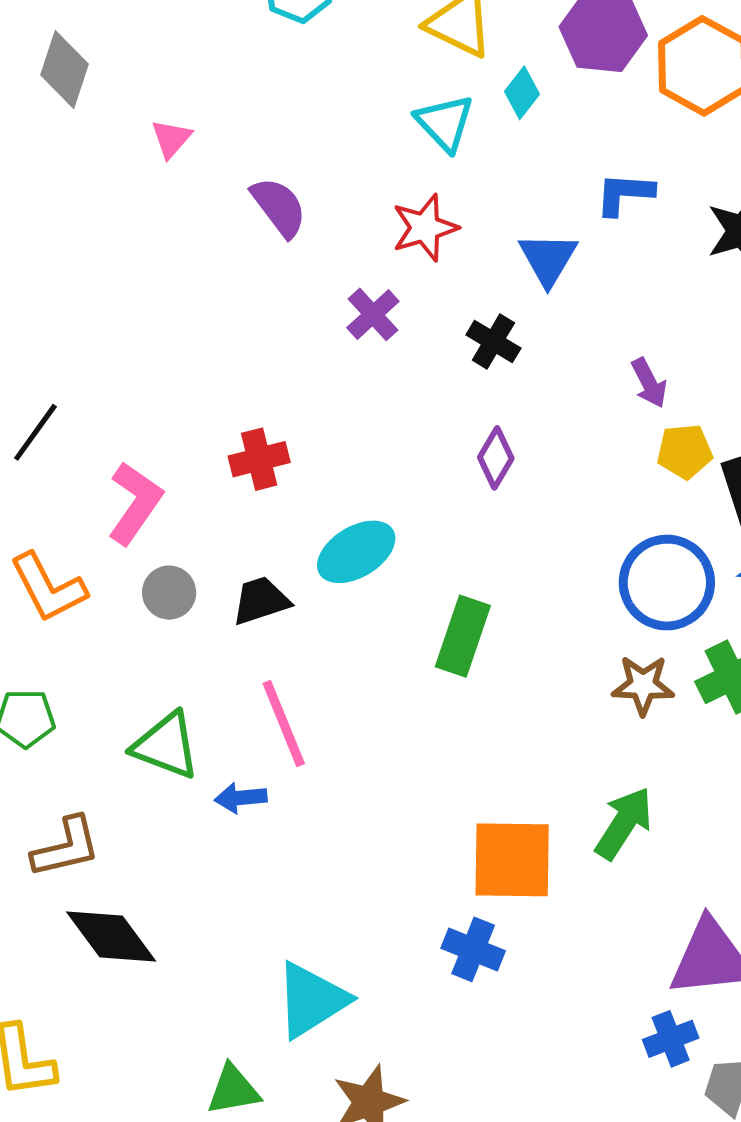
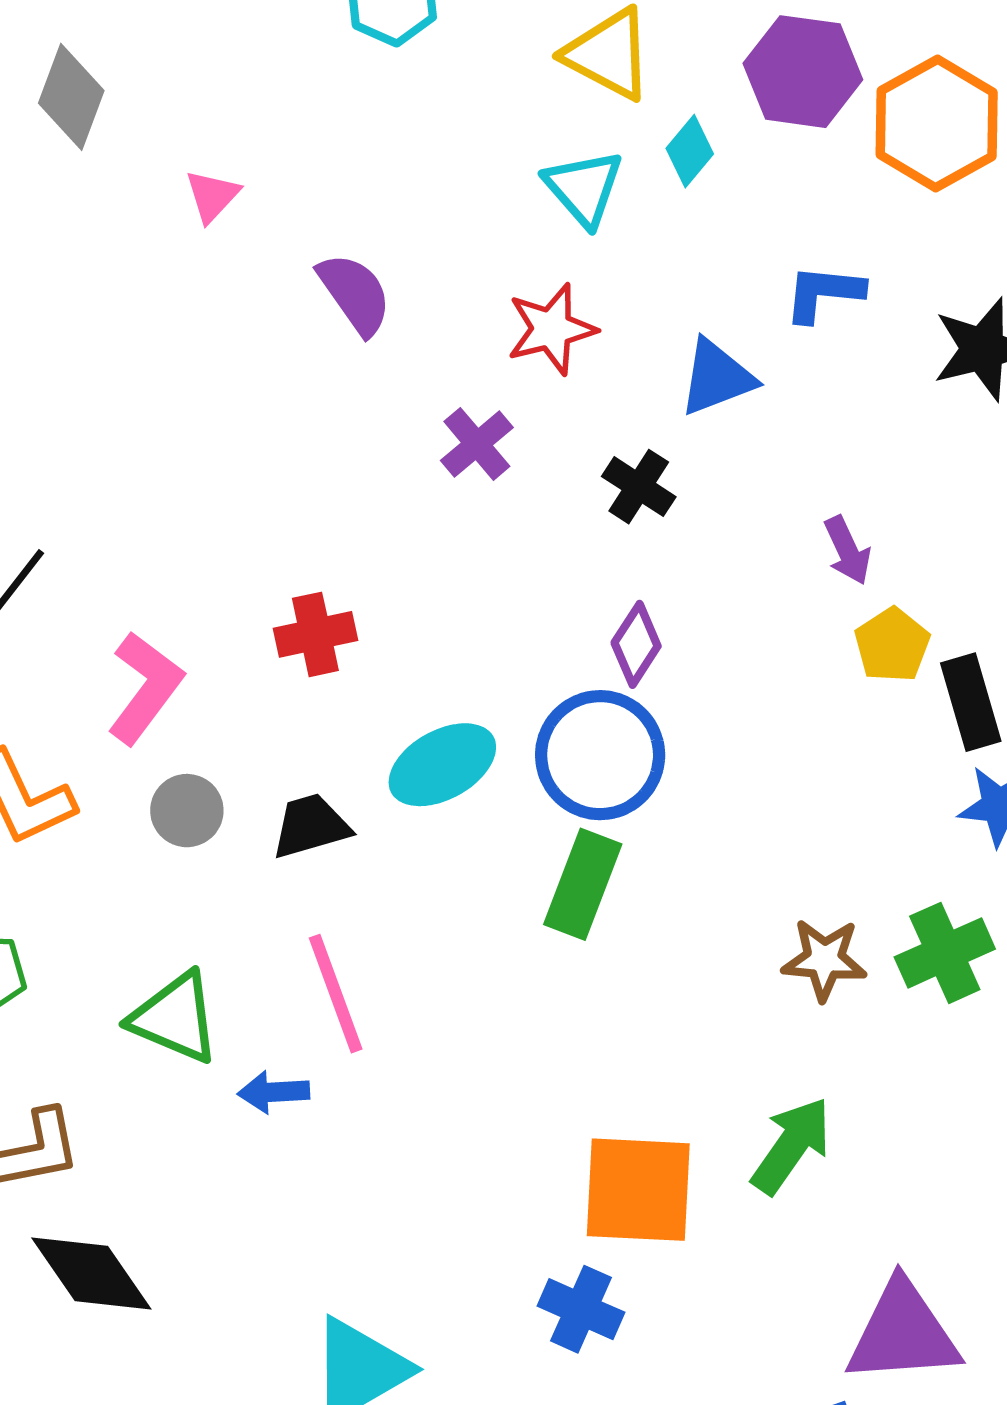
blue triangle: (548, 259) -> (717, 377), turned 36
yellow pentagon: (685, 451) -> (892, 645), turned -30
blue circle: (667, 583) -> (600, 755), moved

